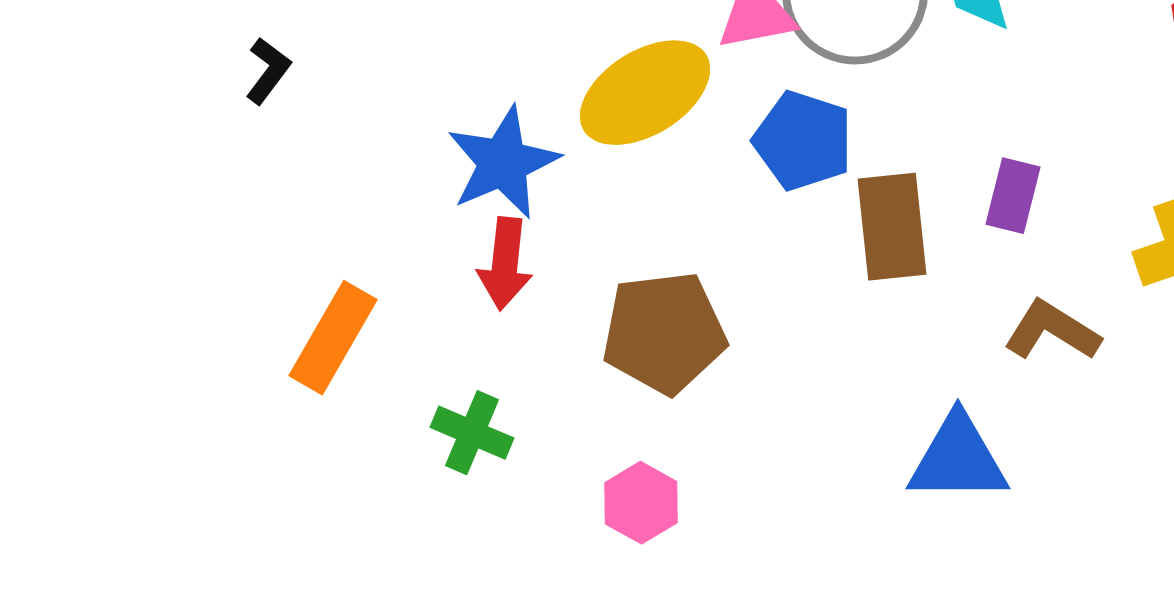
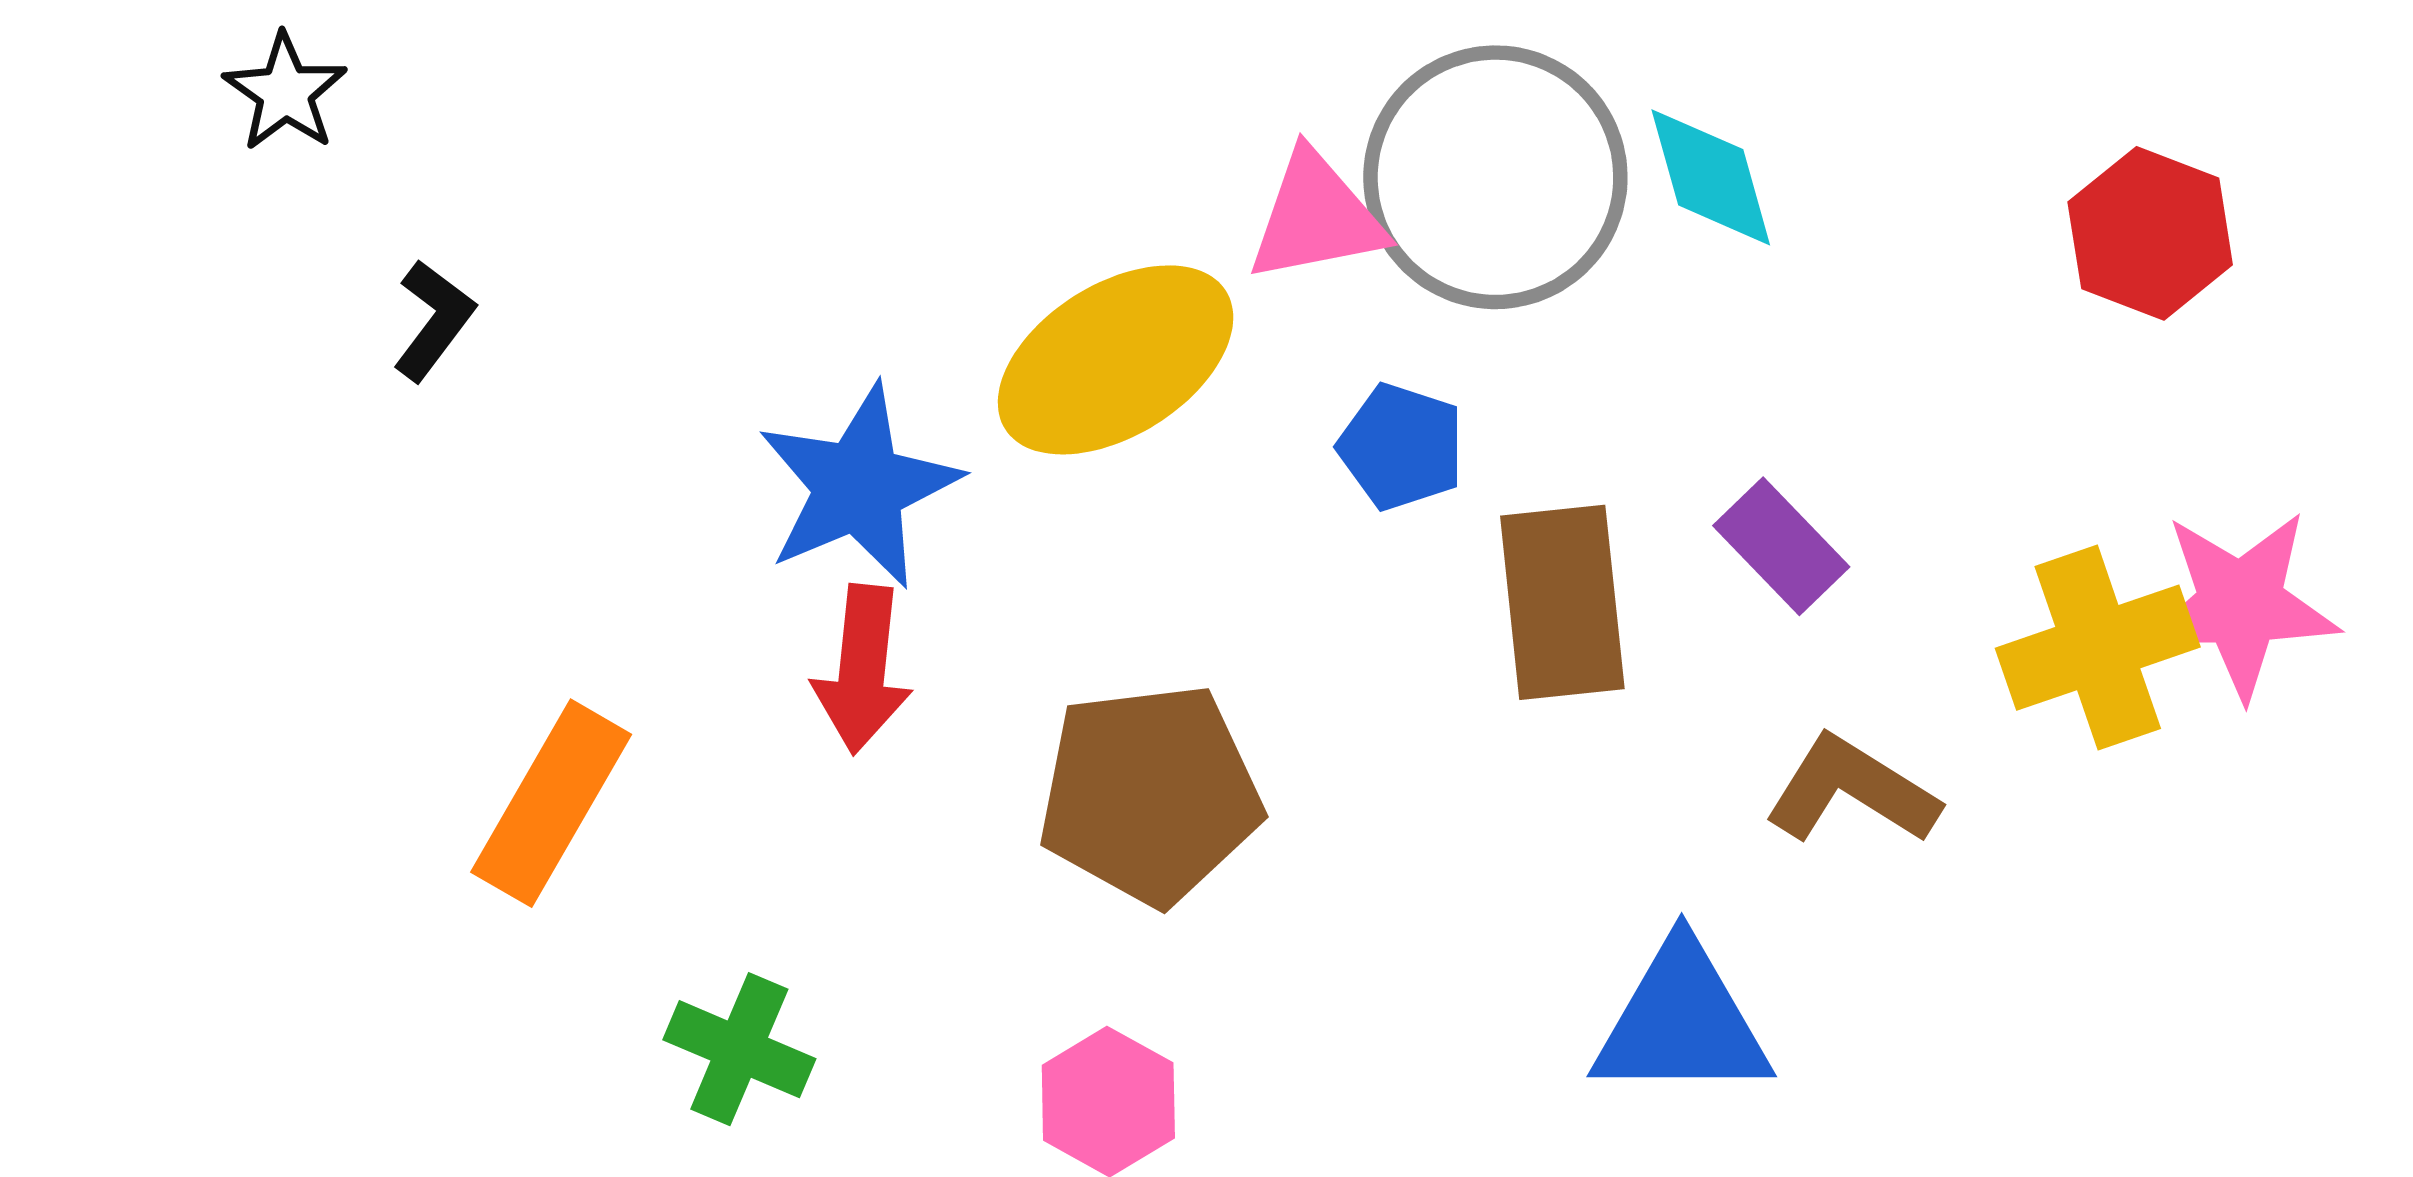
blue pentagon: (803, 141) -> (1401, 447), size x0.7
purple rectangle: (1013, 196) -> (1781, 546), turned -58
green cross: (472, 433) -> (739, 1049), moved

